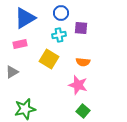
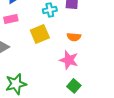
yellow square: (49, 59) -> (40, 34), turned 36

